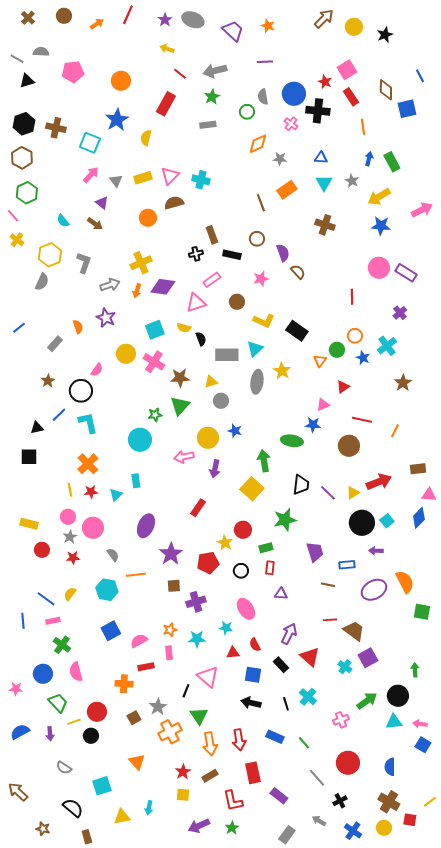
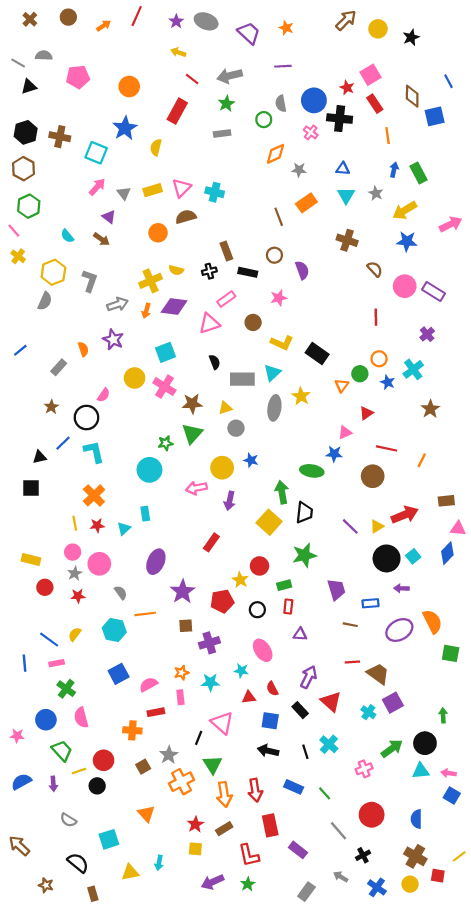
brown semicircle: (298, 272) -> (375, 269), moved
yellow semicircle: (184, 328) -> (176, 270), moved
black trapezoid: (301, 485) -> (304, 513), moved

